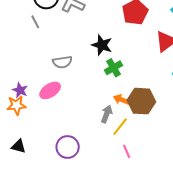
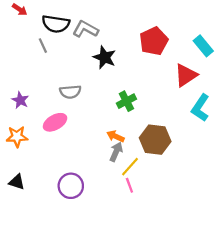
black star: (102, 45) -> (105, 57), moved
purple star: (20, 90) -> (20, 100), moved
orange arrow: (121, 100) -> (115, 136), moved
pink line: (127, 151) -> (129, 185), moved

